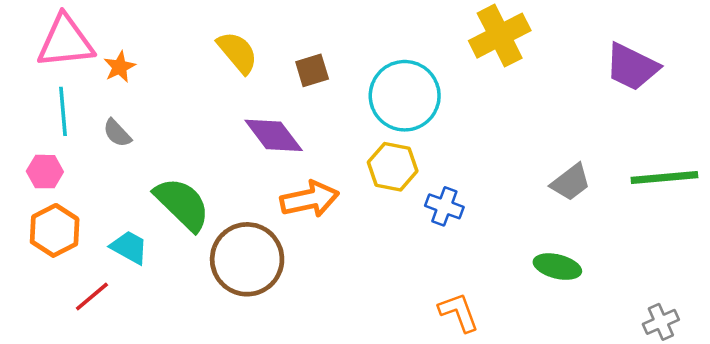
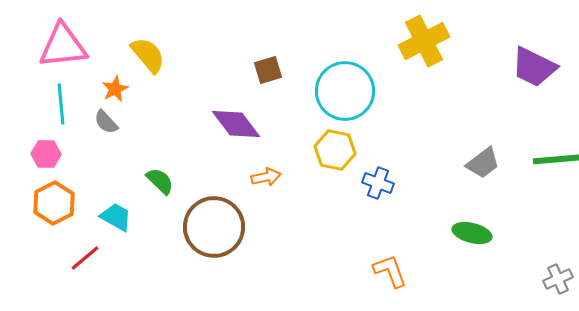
yellow semicircle: (237, 52) -> (148, 55), moved
orange star: (120, 67) -> (115, 89), moved
orange arrow: (310, 199) -> (266, 177), size x0.6
green semicircle: (182, 204) -> (160, 181), size x0.6

